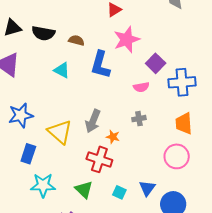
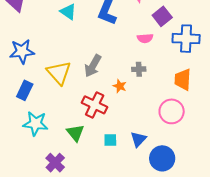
orange star: (113, 137) -> (120, 86), moved
cyan square: (119, 192) -> (110, 140), turned -32

